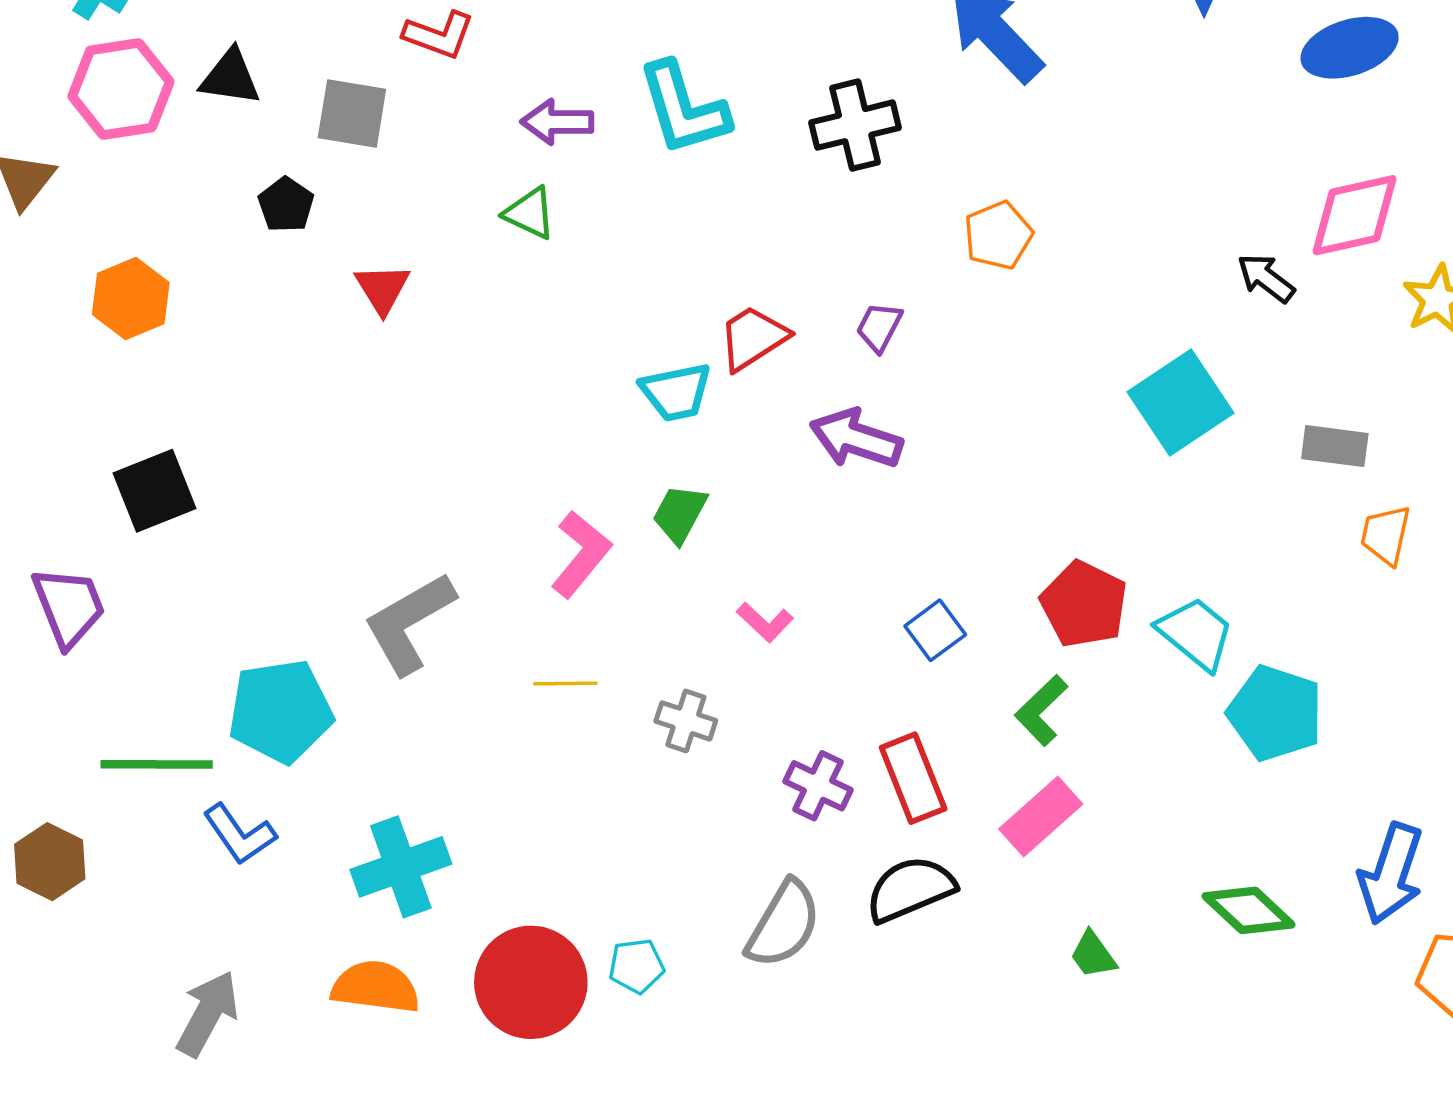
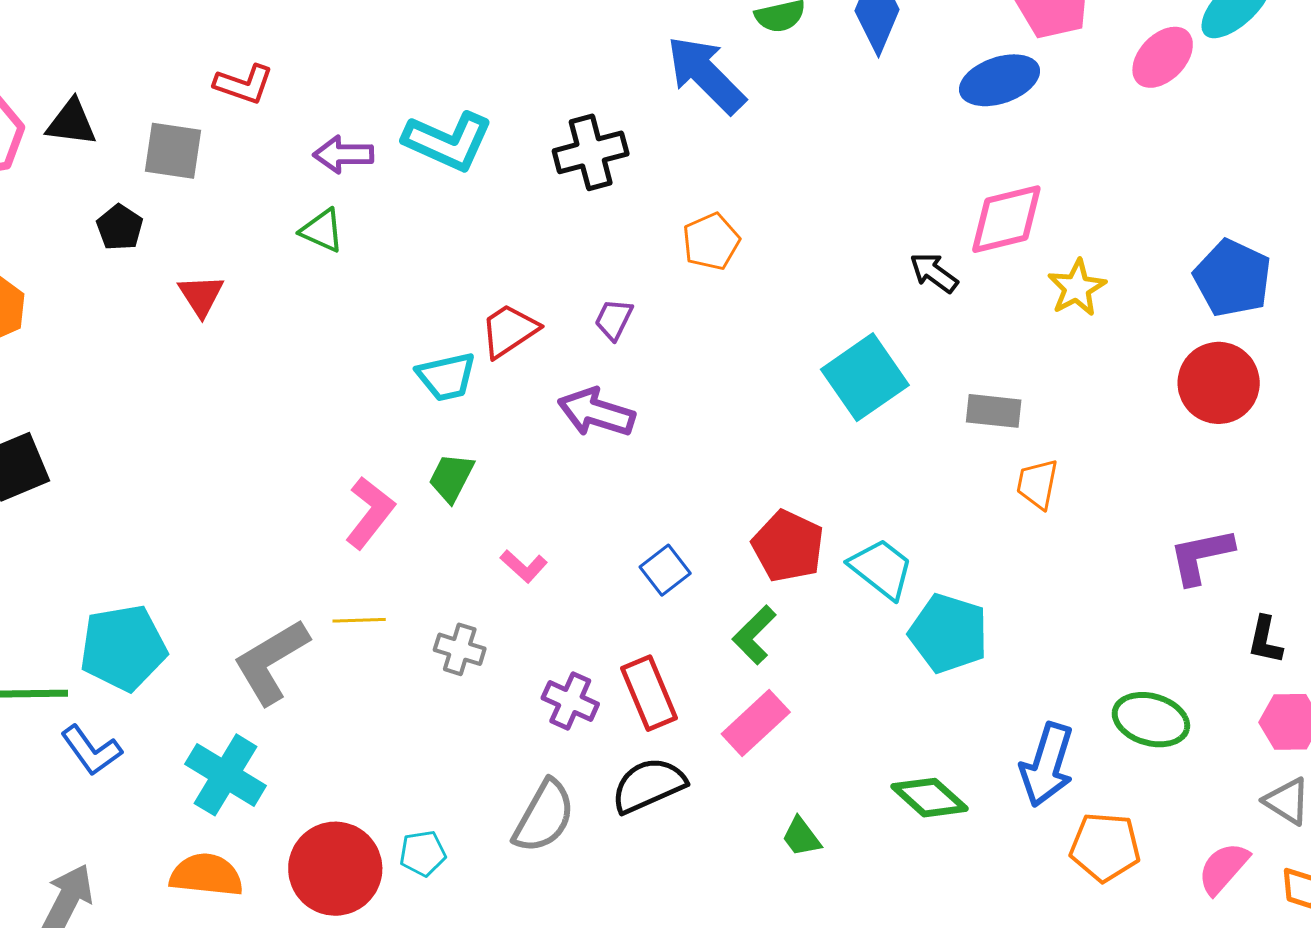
cyan L-shape: (683, 108) -> (448, 141), turned -48
gray L-shape: (409, 623) -> (271, 662), moved
cyan cross: (401, 867) -> (226, 775), turned -38

